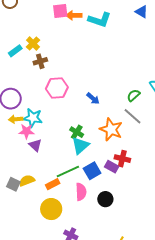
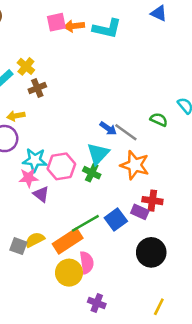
pink hexagon: (57, 88) -> (61, 166), moved
green semicircle: (133, 95) -> (159, 120), turned 72
gray line: (132, 116) -> (126, 132), moved
yellow arrow: (16, 119) -> (16, 116), moved
cyan triangle: (80, 146) -> (98, 154), moved
orange rectangle: (53, 184) -> (68, 241), size x1.6
pink semicircle: (81, 192) -> (87, 262), moved
black circle: (105, 199) -> (151, 252), moved, size x1.5

